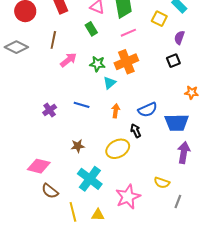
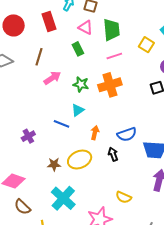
cyan triangle: (109, 83) -> (78, 110), moved
purple cross: (50, 110) -> (28, 136), moved
yellow ellipse: (118, 149) -> (80, 159), moved
yellow semicircle: (162, 183) -> (124, 197), moved

